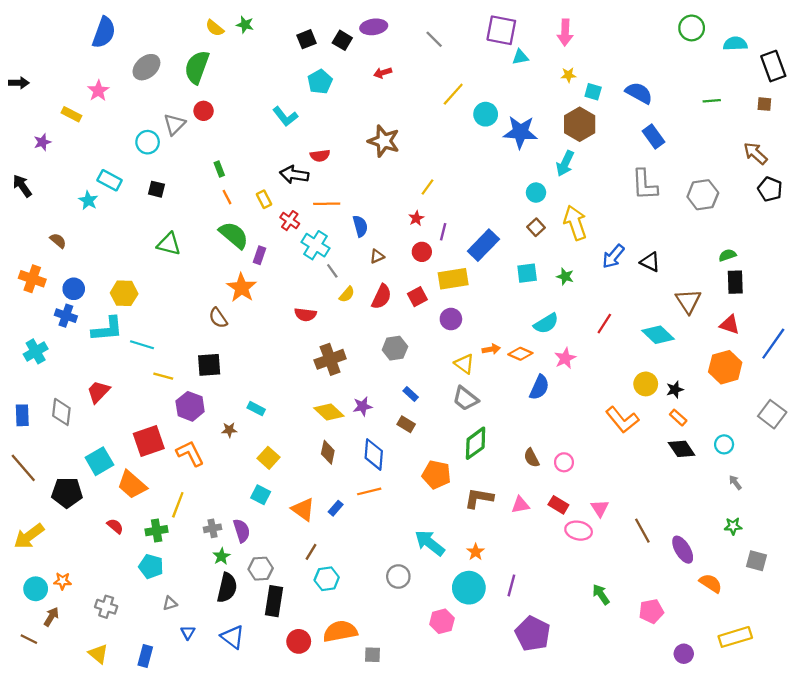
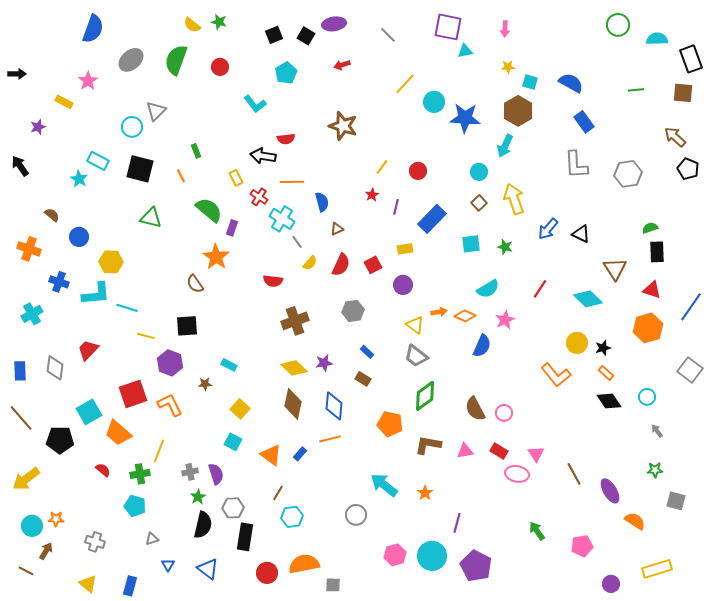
pink arrow: (565, 32) -> (505, 29), size x0.7
brown square: (764, 104) -> (683, 93), size x1.5
red circle: (204, 111) -> (220, 67), moved
black square: (157, 189) -> (140, 169), size x1.8
orange line: (227, 197) -> (181, 176), moved
red circle: (422, 252) -> (418, 171), moved
yellow rectangle: (453, 279) -> (405, 249), size x0.6
blue circle: (74, 289) -> (79, 237), moved
brown diamond: (328, 452) -> (293, 404), size x1.4
brown semicircle: (532, 458) -> (475, 409), size x1.4
cyan circle: (469, 588) -> (432, 556), moved

